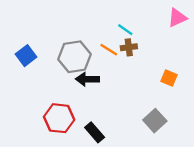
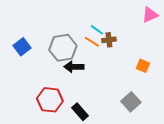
cyan line: (125, 30) -> (97, 30), moved

